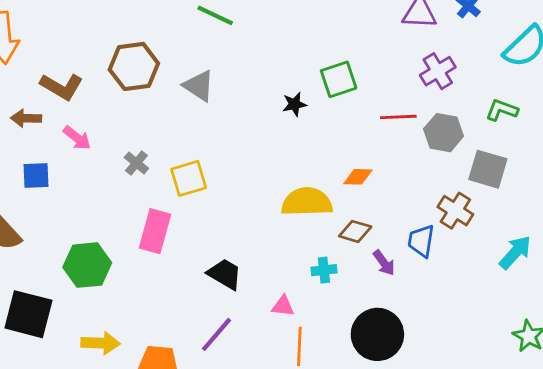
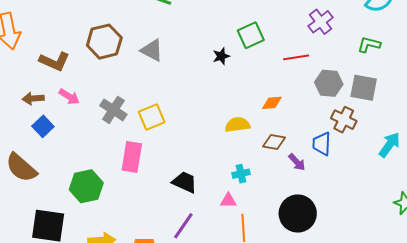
brown arrow: (26, 118) -> (33, 98), moved
gray hexagon: (444, 133) -> (329, 83), moved
gray cross: (136, 163) -> (113, 110), size x1.5
blue square: (36, 175) -> (43, 126), turned -35
yellow semicircle: (307, 202) -> (237, 125), size x0.7
cyan cross: (324, 270) -> (241, 174), moved

